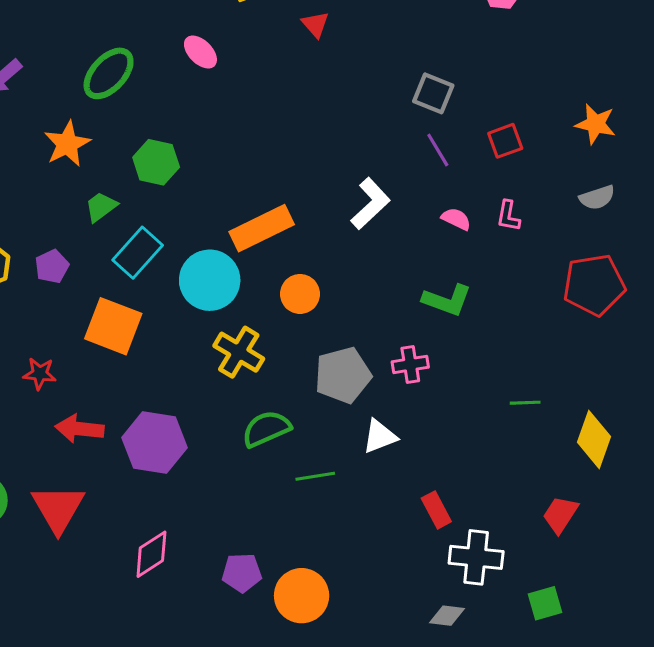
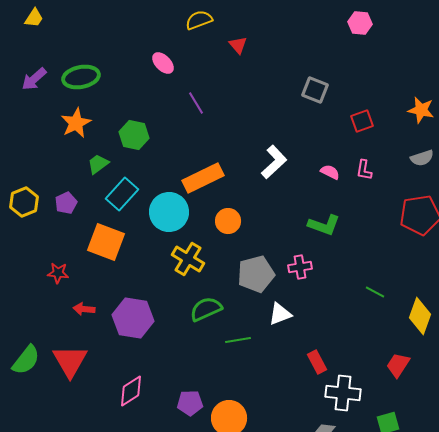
green ellipse: (109, 73) -> (81, 77), moved, turned 36
purple line: (438, 150) -> (196, 103), moved
green line: (525, 403) -> (375, 292), turned 30
red arrow: (79, 429) -> (84, 309), size x0.7

